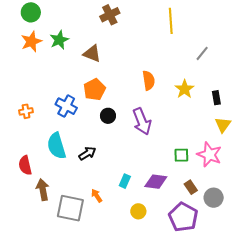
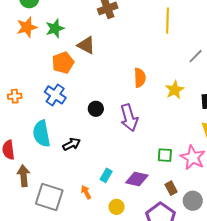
orange pentagon: (94, 90) -> (63, 63), moved
orange arrow: (97, 196) -> (86, 192), moved

